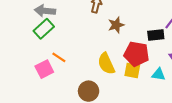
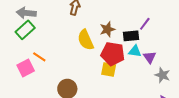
brown star: (116, 25) -> (107, 29), moved
yellow semicircle: (106, 64) -> (86, 40), moved
cyan triangle: (159, 74) -> (135, 51), moved

